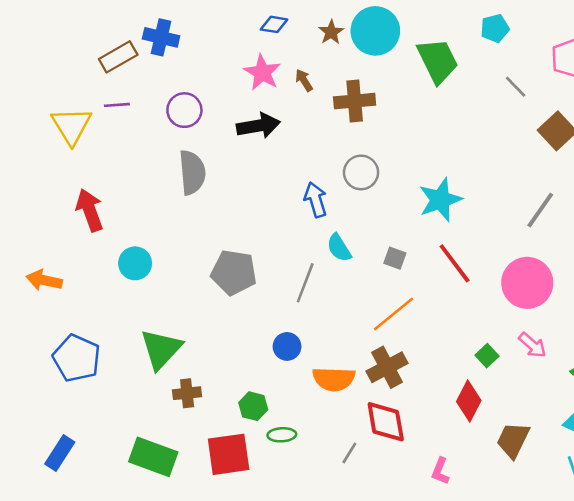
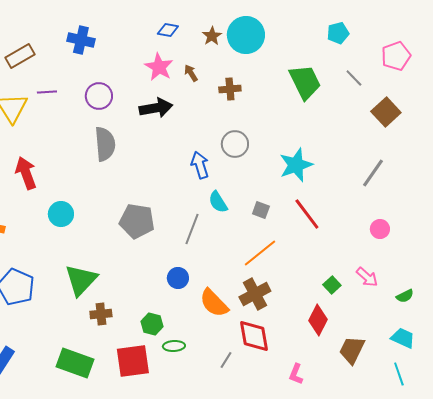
brown rectangle: (118, 57) -> (20, 56), moved
green trapezoid: (438, 61) -> (305, 82), moved
brown cross: (355, 101) -> (230, 89), size x0.7
pink circle: (527, 283) -> (380, 229), moved, size x0.5
orange semicircle: (334, 379) -> (214, 303), turned 44

